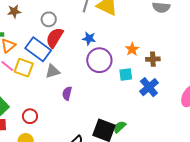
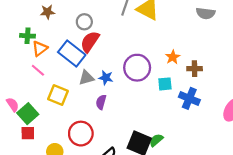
blue star: (89, 38) -> (106, 78), moved
yellow square: (24, 68) -> (58, 95), moved
blue cross: (149, 87) -> (189, 98), turned -30
red circle: (30, 116) -> (81, 134), moved, size x1.5

